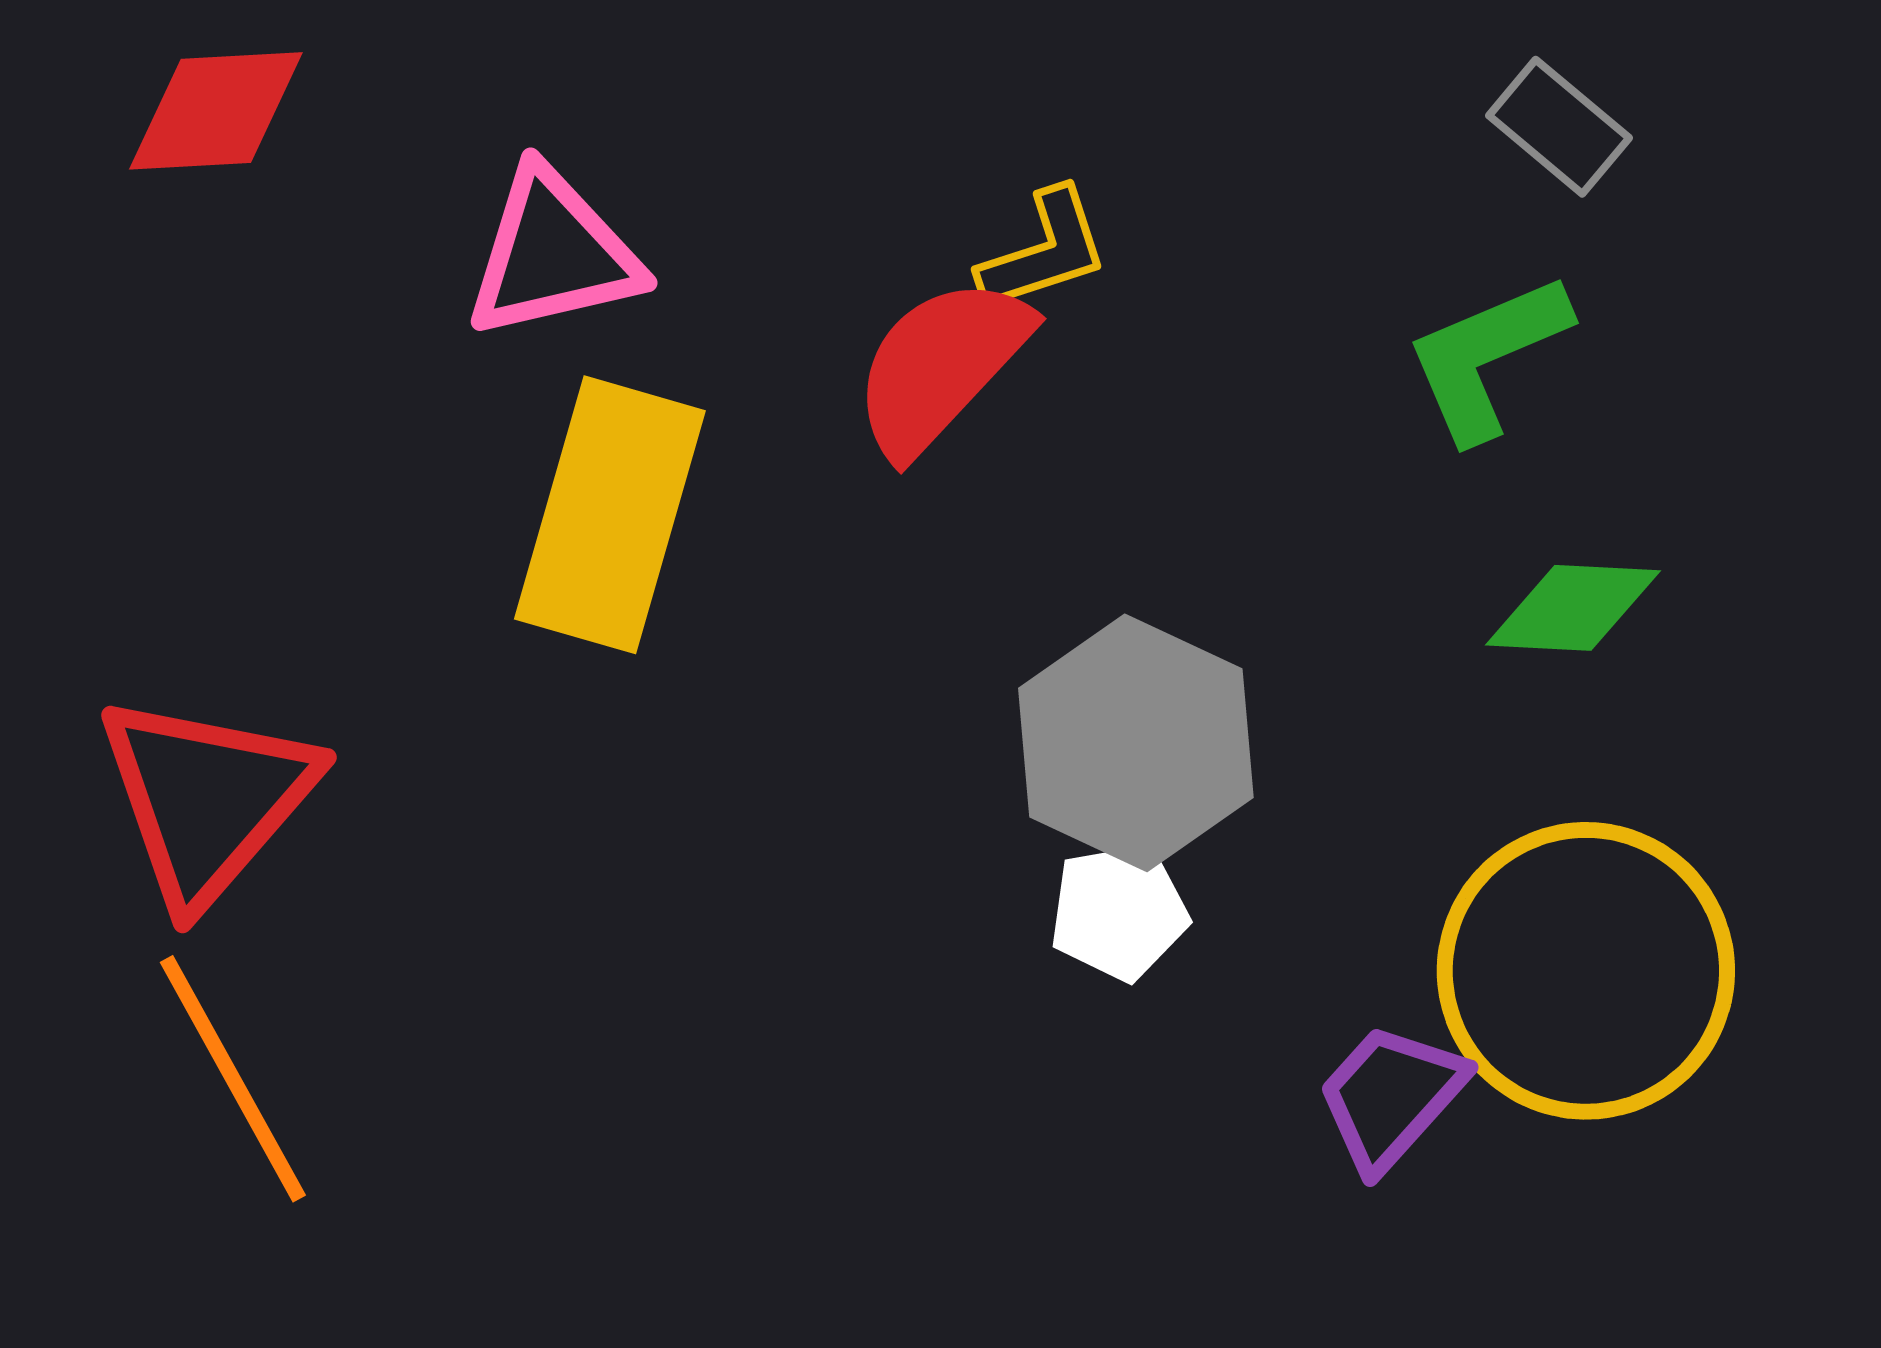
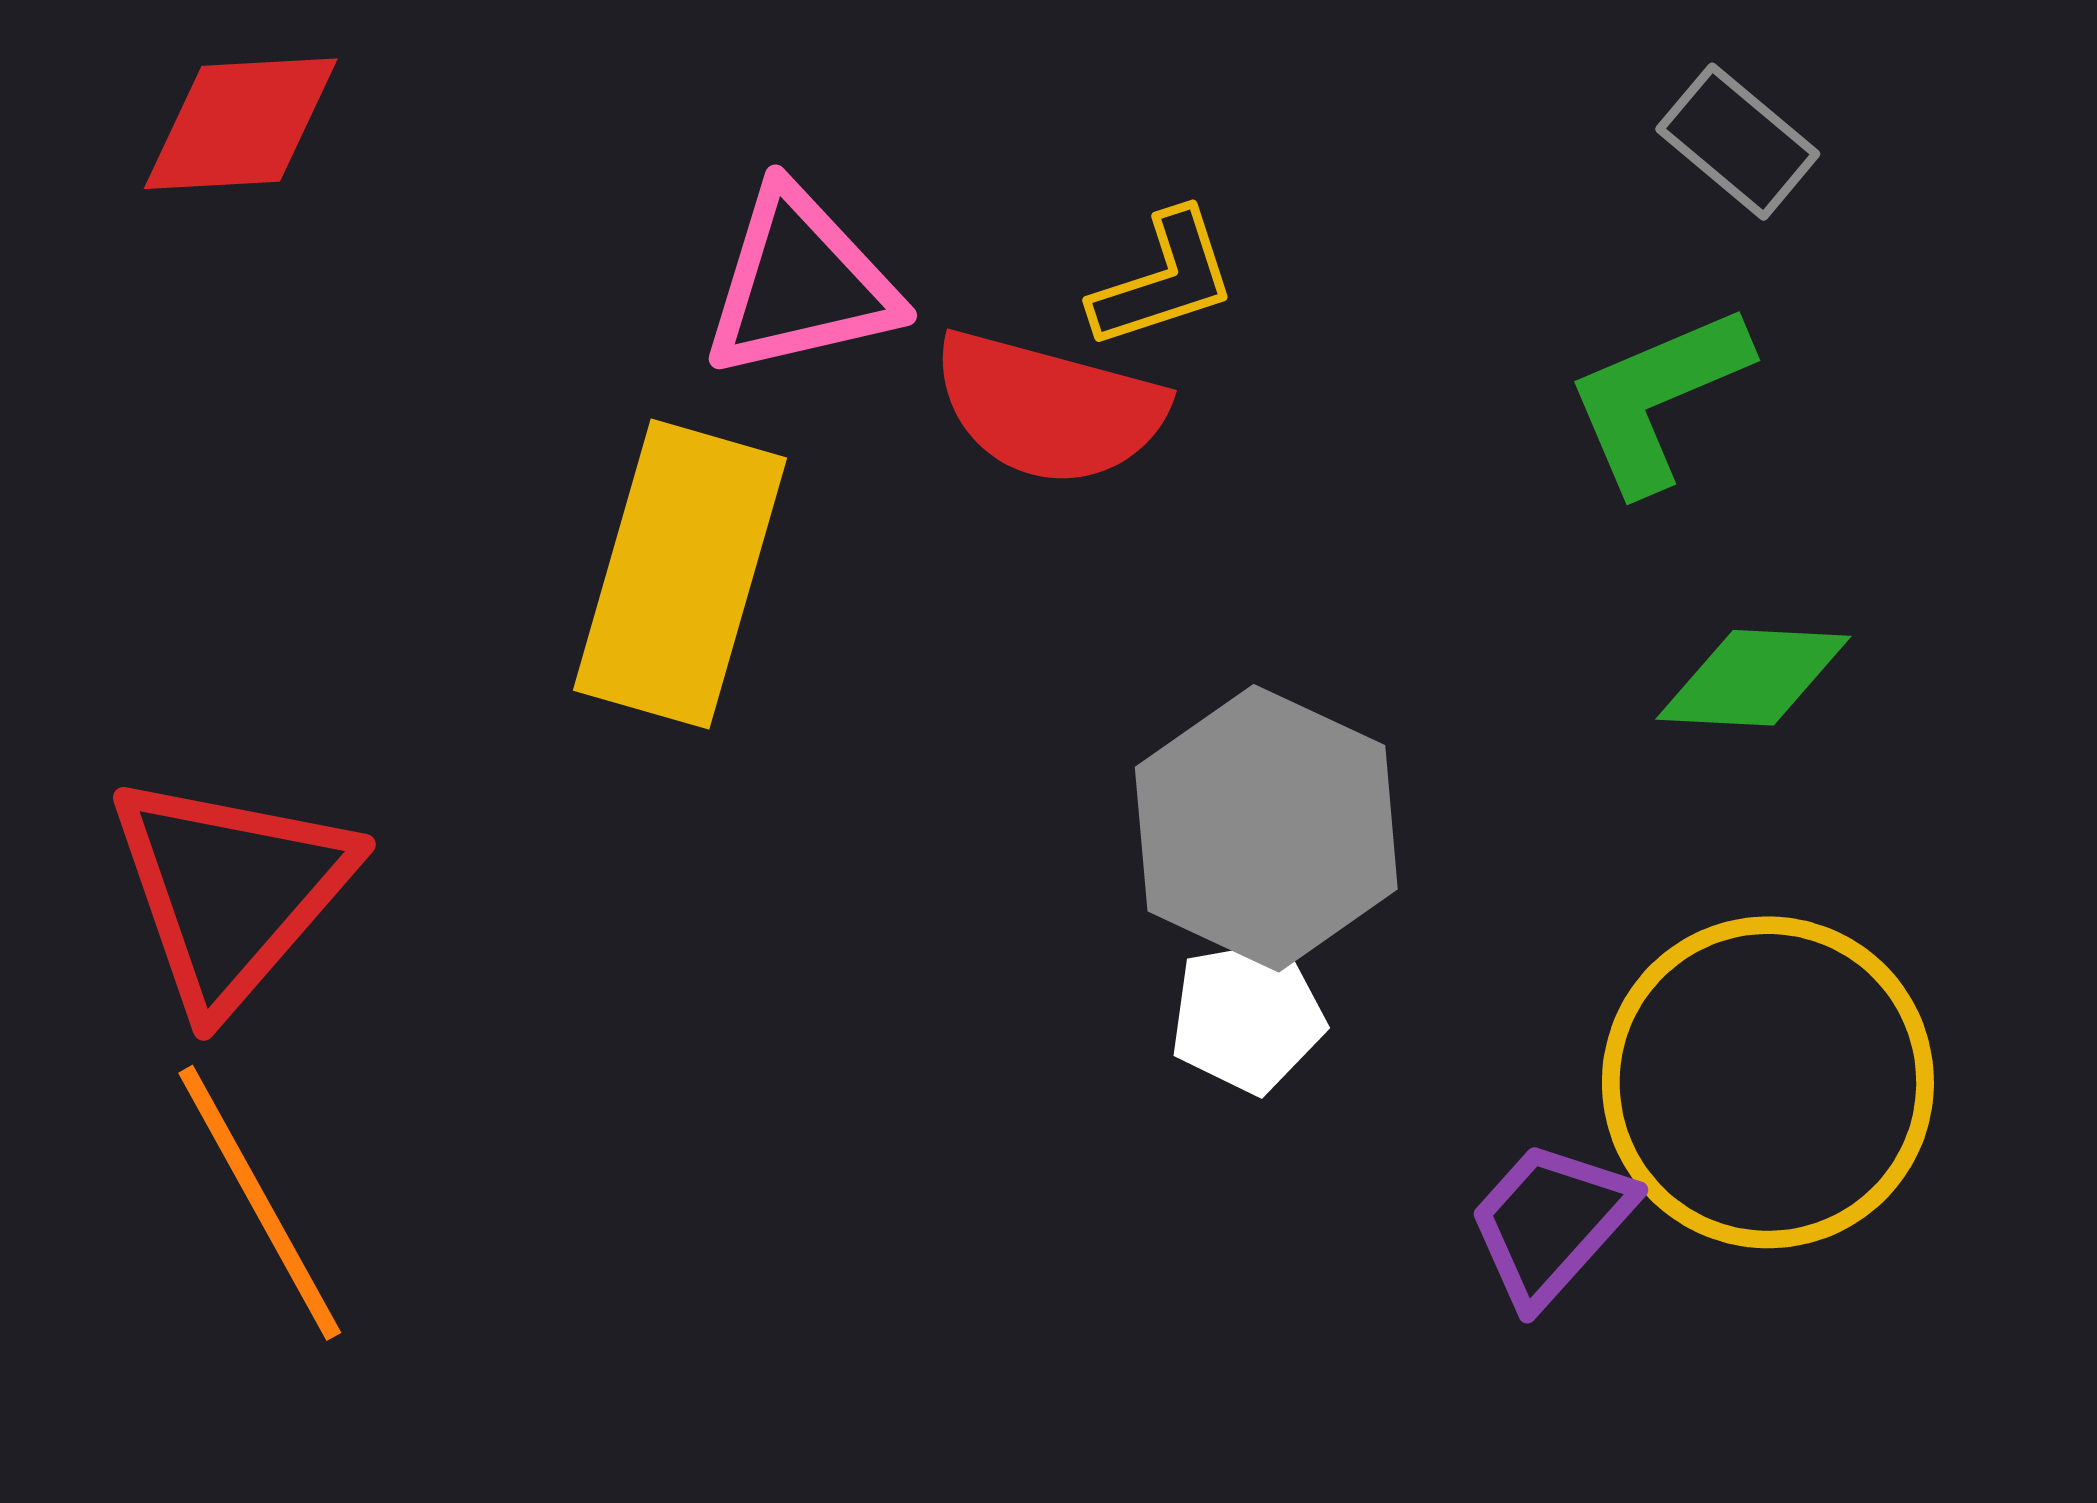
pink triangle: (553, 254) -> (800, 283), moved
red semicircle: (941, 366) -> (1049, 408), turned -118

